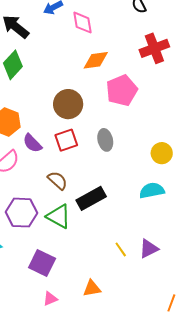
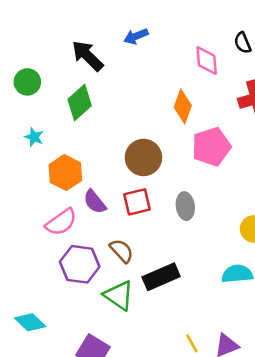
pink diamond: (83, 23) -> (207, 61), moved
orange diamond: (96, 60) -> (183, 106), turned -68
purple hexagon: (21, 213) -> (80, 264), moved

